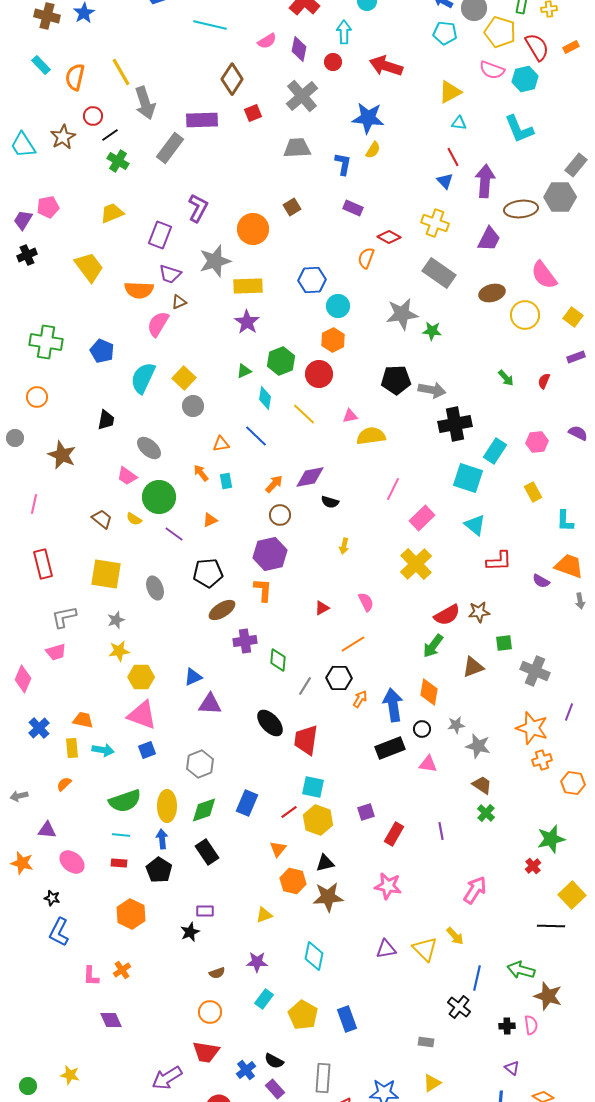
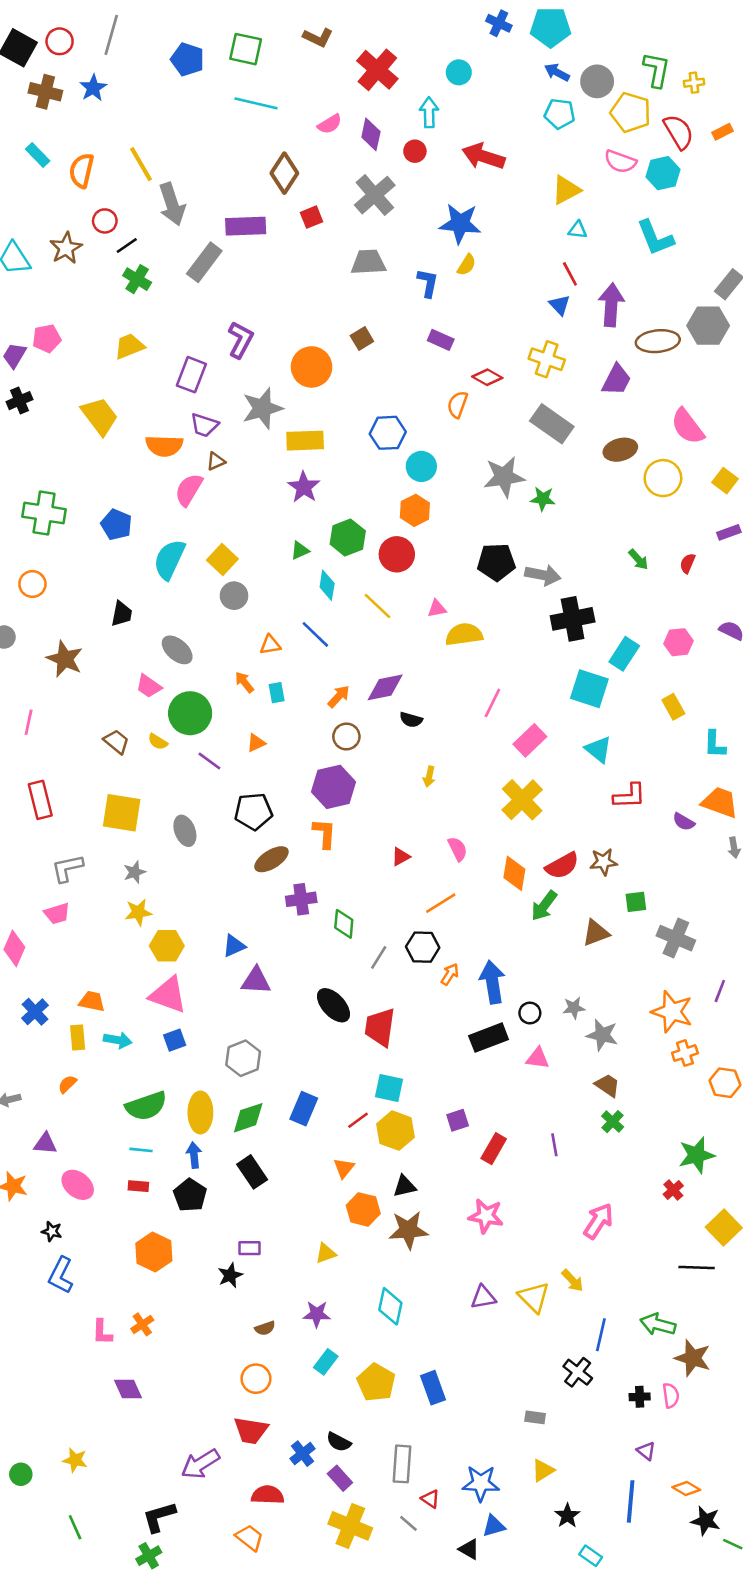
orange diamond: (429, 692) -> (514, 873), moved

